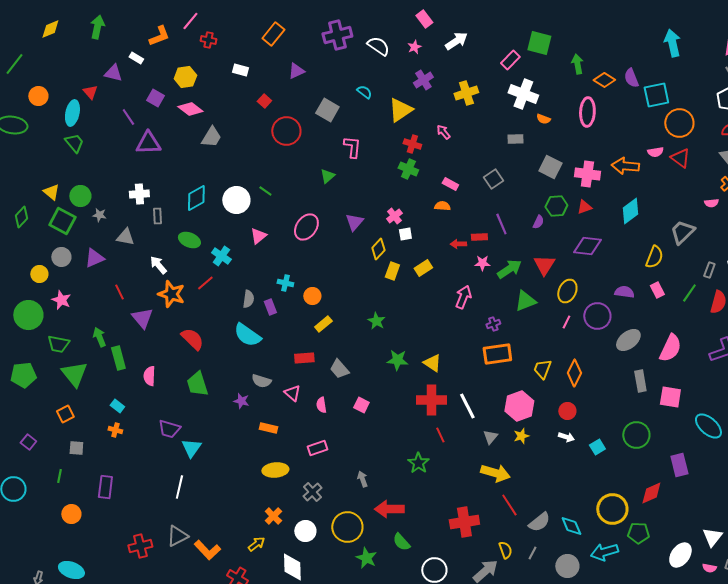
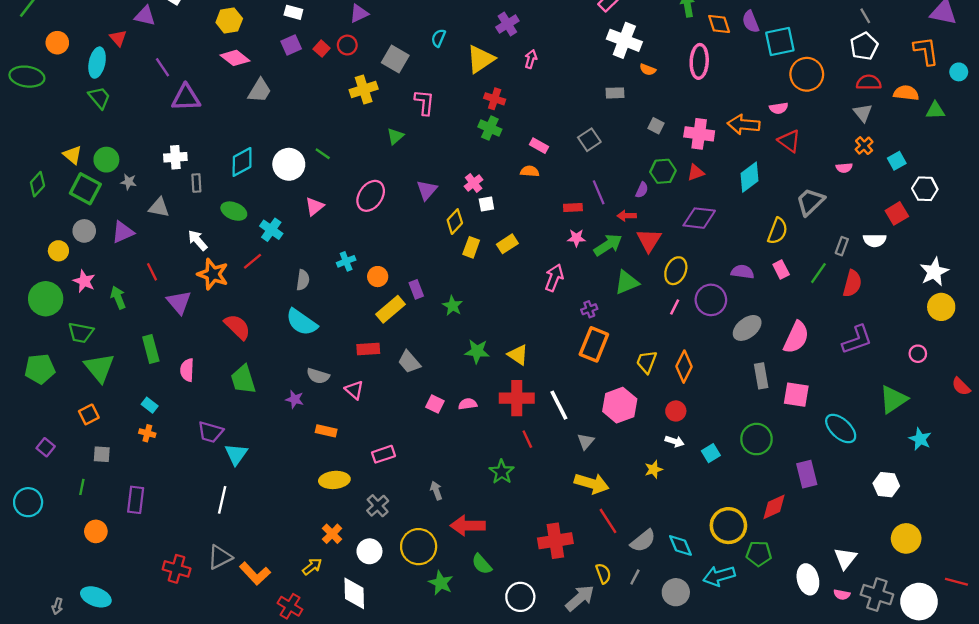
orange diamond: (604, 80) -> (719, 24), turned 40
cyan semicircle: (364, 92) -> (438, 38), turned -105
yellow cross: (466, 93) -> (364, 89), moved
purple square: (155, 98) -> (291, 45), moved, turned 36
red circle: (286, 131) -> (347, 45), moved, size x0.6
pink arrow: (443, 132) -> (531, 59), moved, turned 56
red triangle: (680, 158) -> (789, 141), moved
gray square: (550, 167) -> (656, 126), size x0.6
red arrow: (458, 244) -> (627, 216), moved
cyan cross: (285, 283) -> (346, 261), turned -35
purple rectangle: (270, 307) -> (416, 289), moved
yellow rectangle: (323, 324) -> (391, 309), size x1.4
green arrow: (99, 337) -> (118, 298), moved
orange rectangle: (497, 354) -> (594, 344), turned -60
pink semicircle: (321, 405) -> (468, 404), moved, turned 91
yellow star: (521, 436) -> (654, 469), moved
red cross: (140, 546) -> (177, 569), turned 30
white ellipse: (680, 555) -> (808, 579), turned -50

